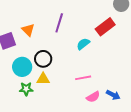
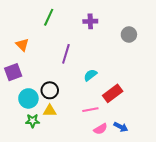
red rectangle: (105, 27) -> (113, 93), moved
orange triangle: (28, 30) -> (22, 45), moved

